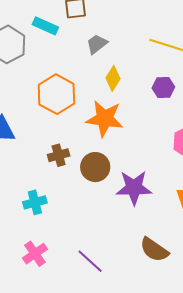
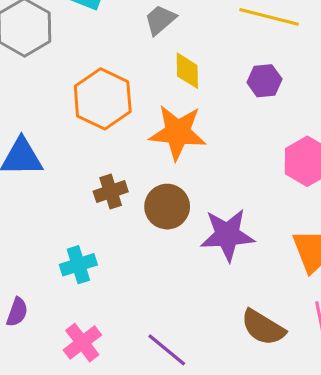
yellow diamond: (113, 78) -> (187, 71), turned -30

